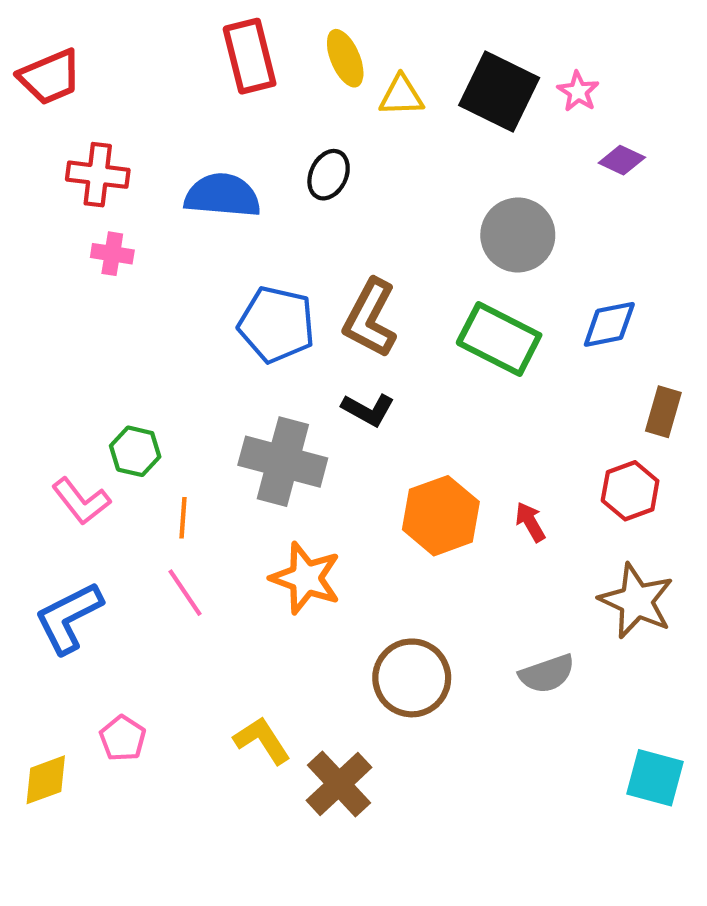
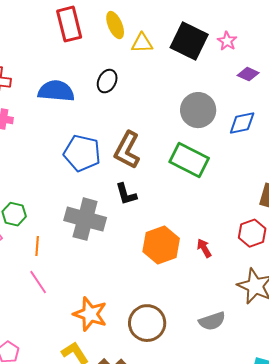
blue diamond: (609, 324) -> (242, 123), moved
black L-shape: (368, 410) -> (126, 194), turned 45
orange star: (306, 578) -> (90, 314), moved

